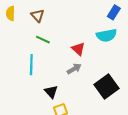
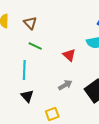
gray arrow: (74, 69) -> (65, 85), moved
black triangle: (51, 92) -> (27, 96), moved

